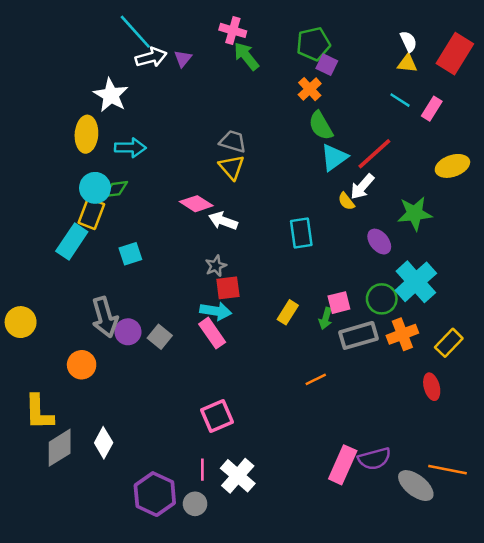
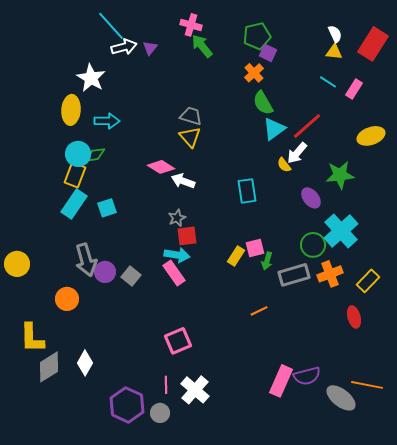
cyan rectangle: (72, 242) -> (74, 204), moved
pink square: (339, 303) -> (255, 248), moved

